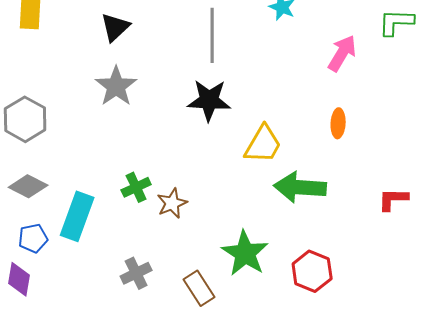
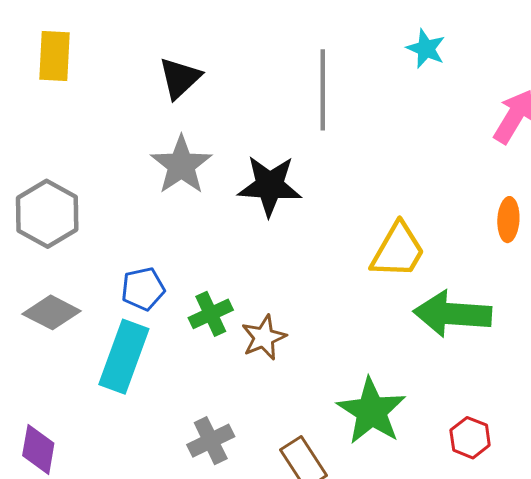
black star: (209, 100) -> (270, 186), moved
blue pentagon: (33, 238) -> (143, 289), moved
red hexagon: (312, 271) -> (470, 438), size x0.7

